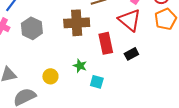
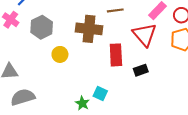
green star: (80, 66) -> (82, 103), moved
yellow circle: (50, 76) -> (60, 54), moved

